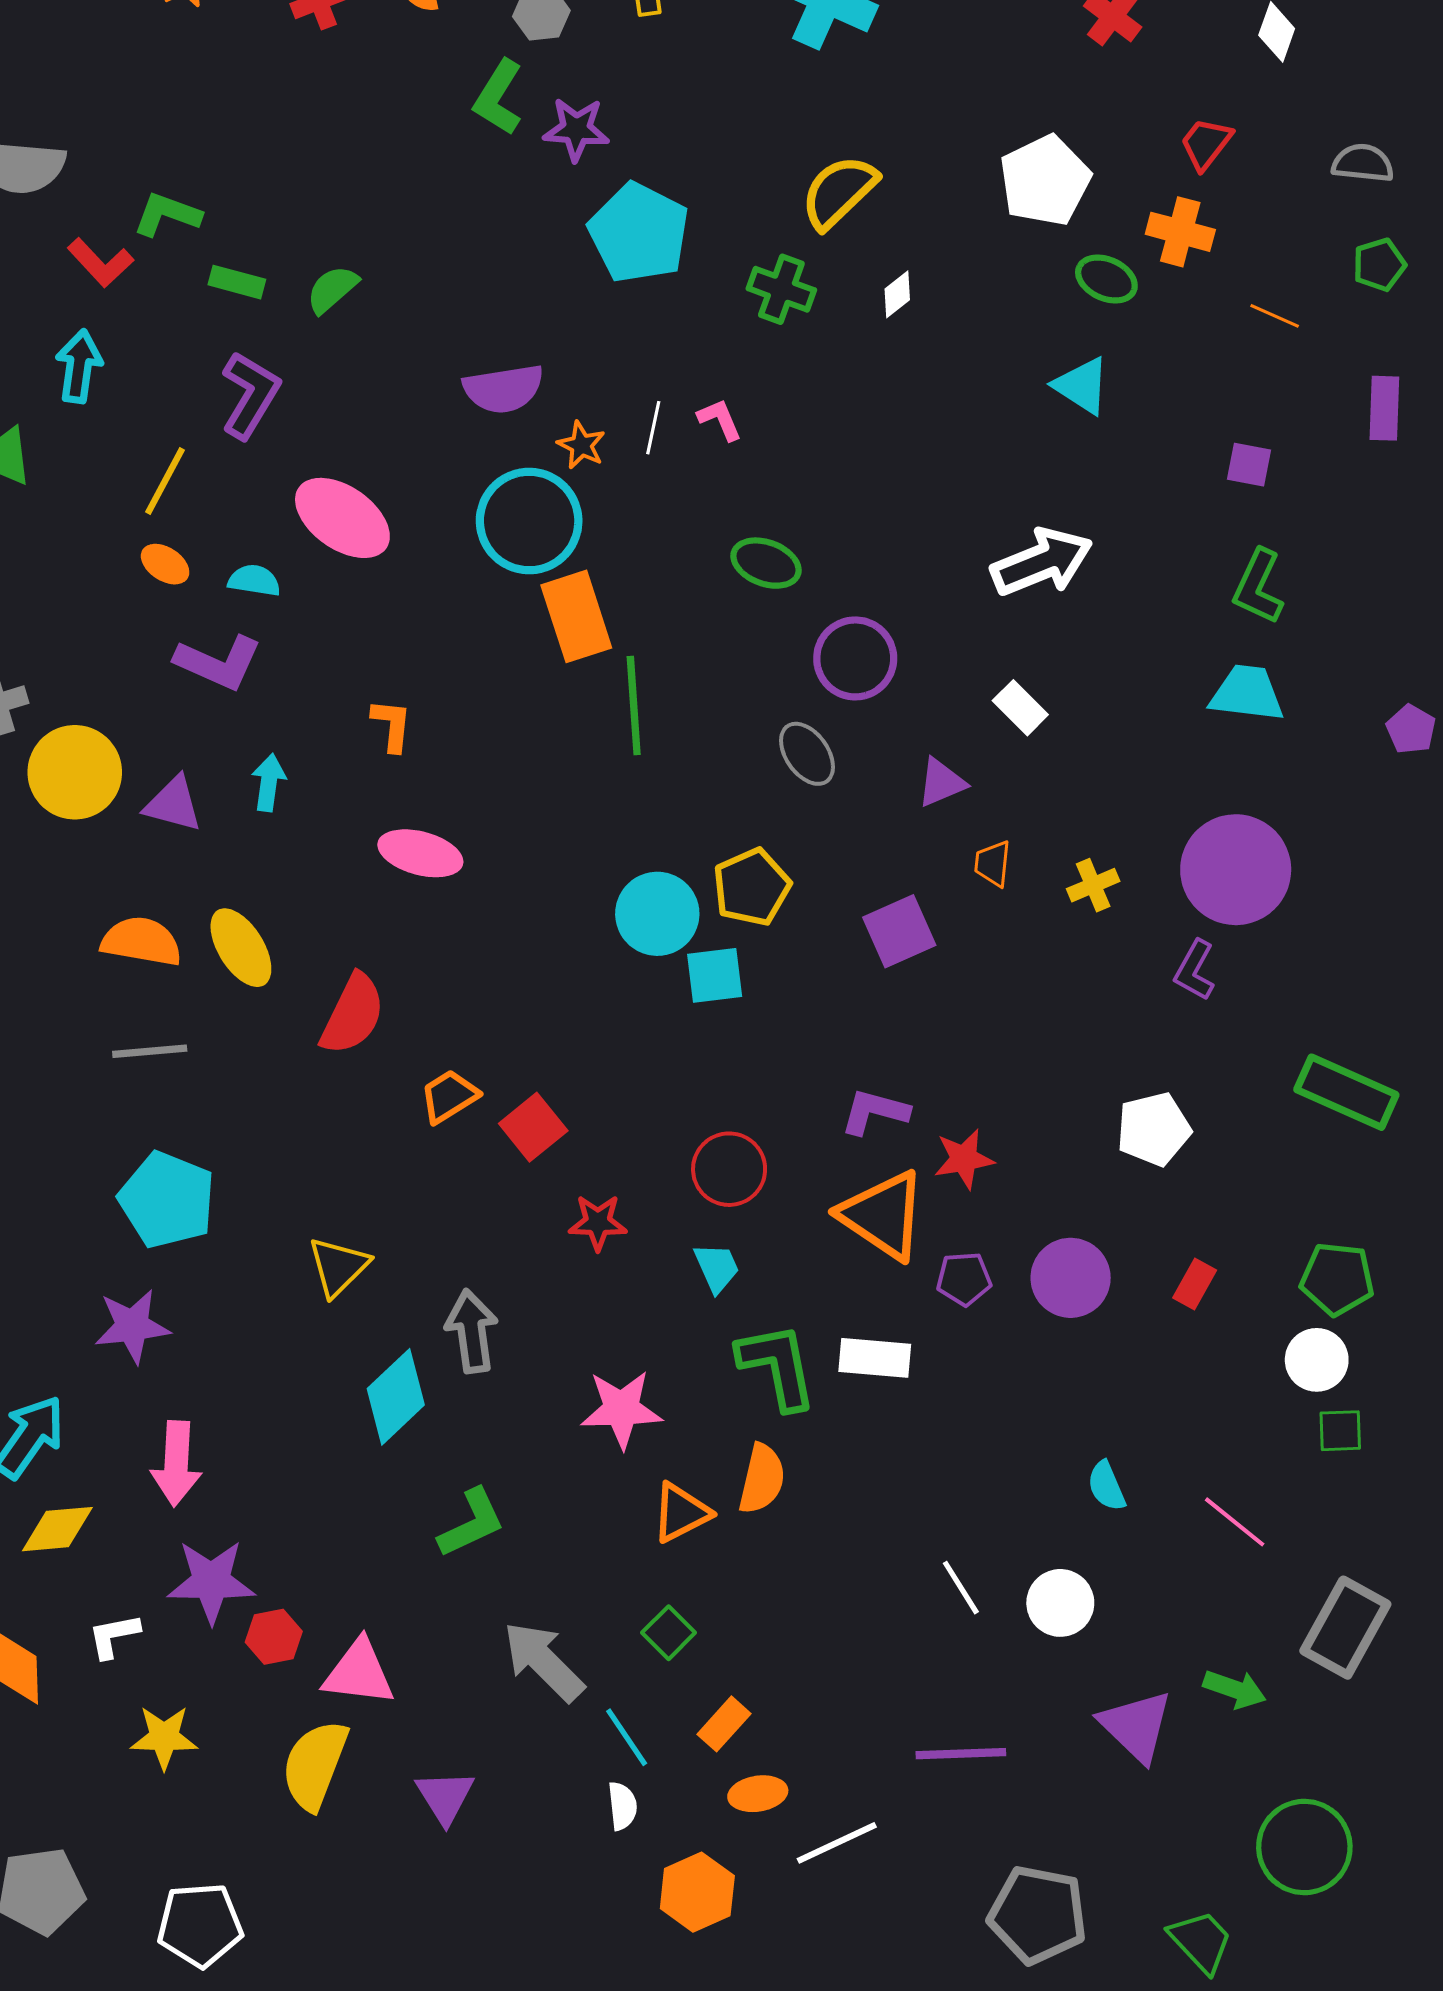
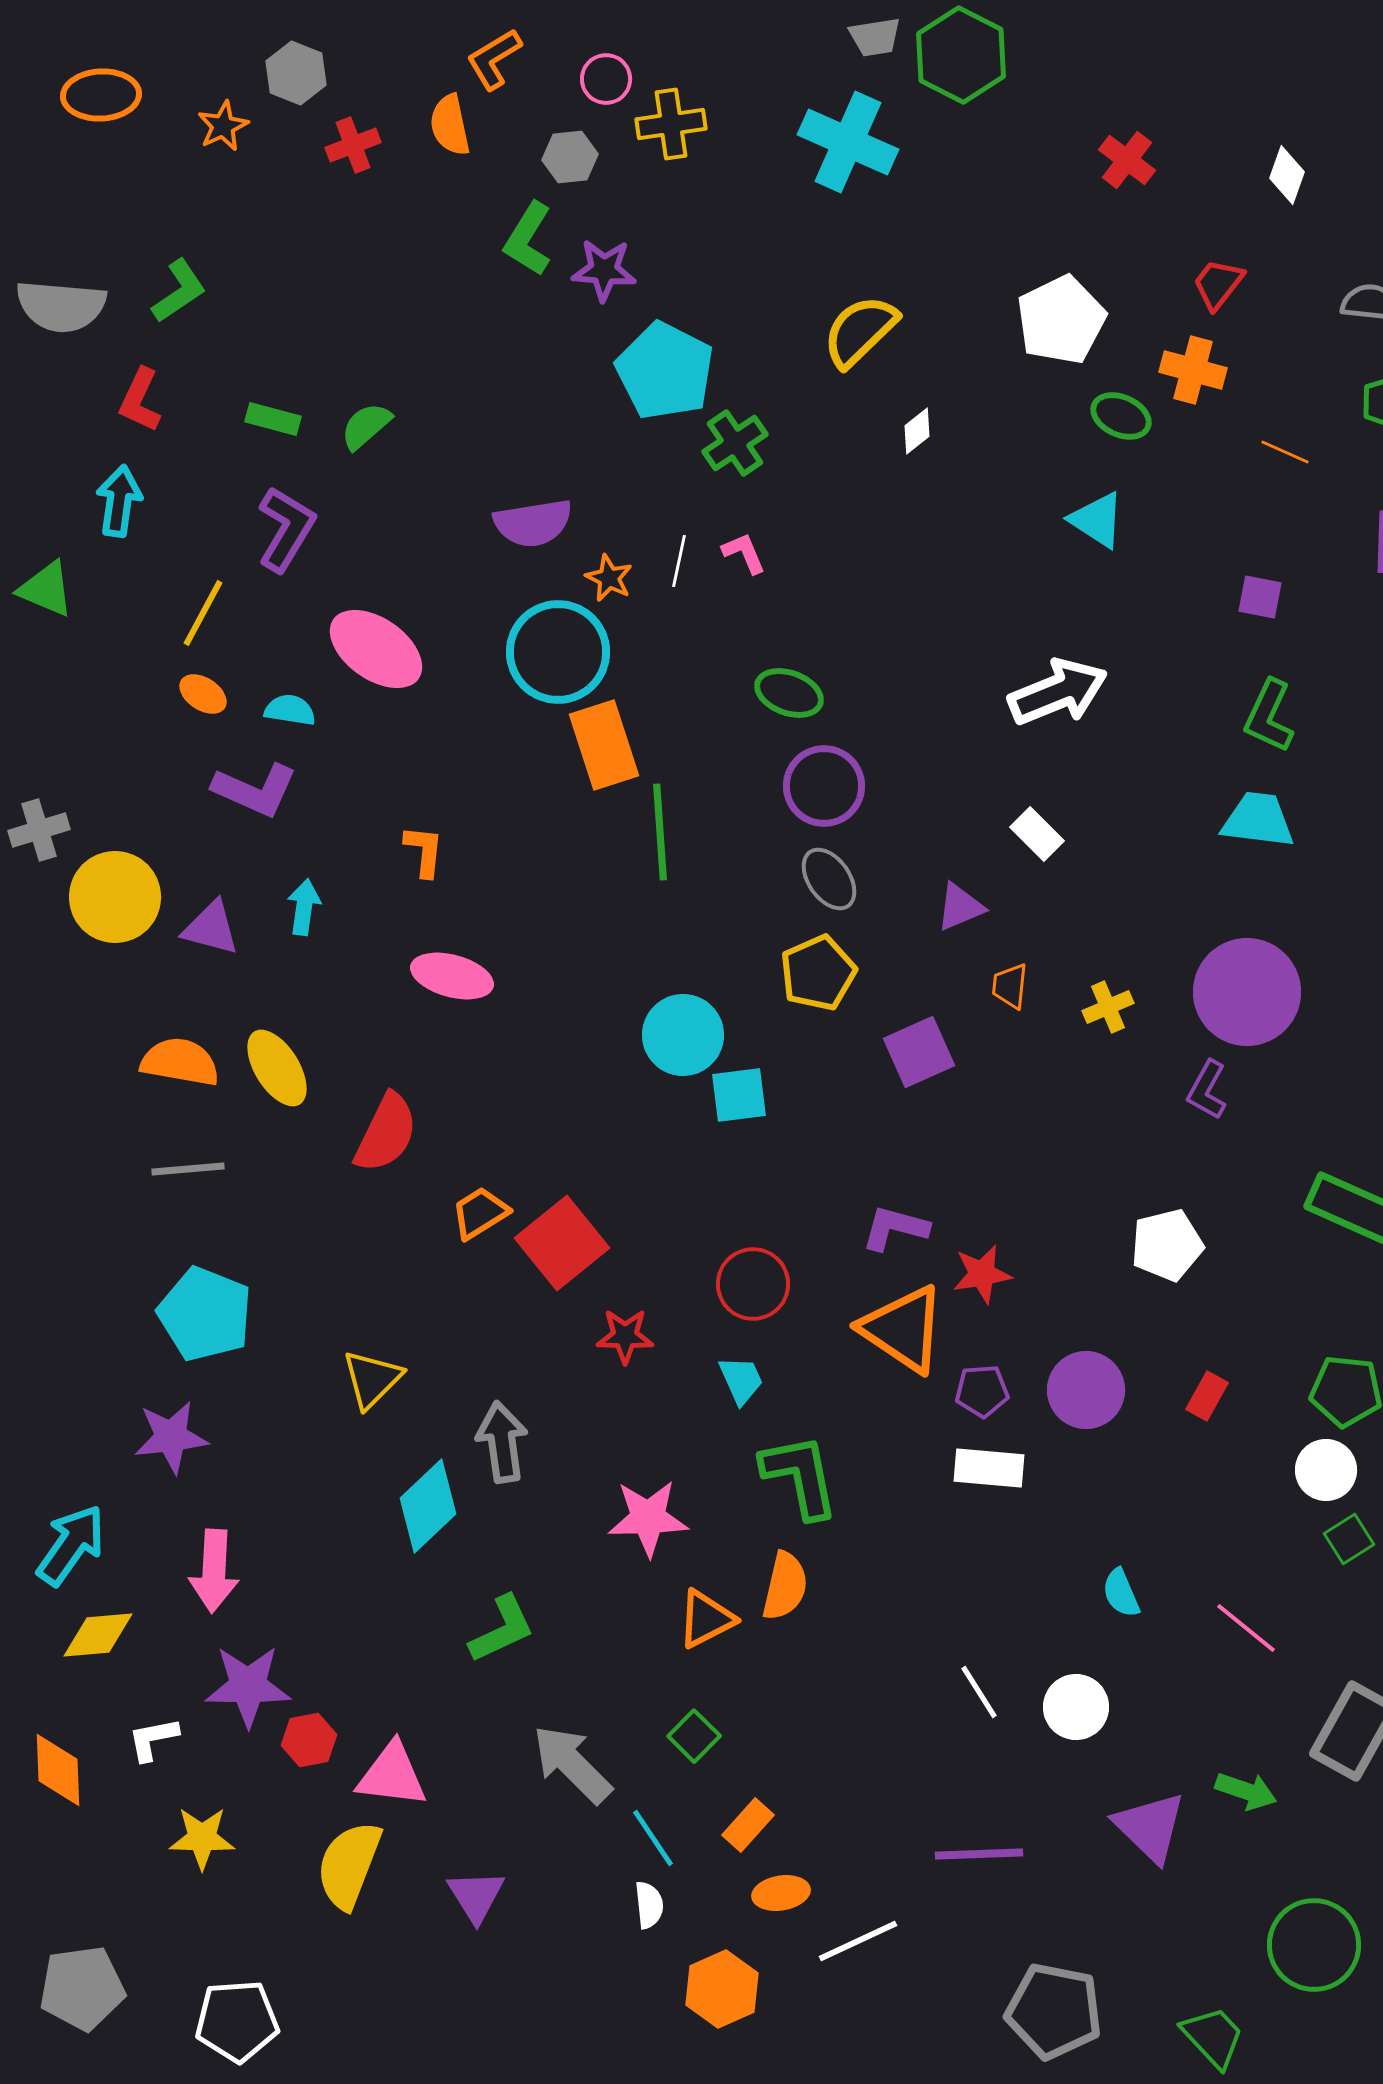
green L-shape: (167, 214) -> (179, 291), moved, turned 126
red L-shape: (100, 263) -> (140, 400), turned 68
green cross: (781, 289) -> (735, 443), moved, turned 36
purple circle: (855, 658) -> (824, 786), moved
yellow pentagon: (752, 887) -> (818, 973), moved
red square: (533, 1127) -> (562, 1243), size x1.4
white rectangle: (875, 1358) -> (989, 1468), moved
green square: (1340, 1431) -> (1349, 1539), turned -30

